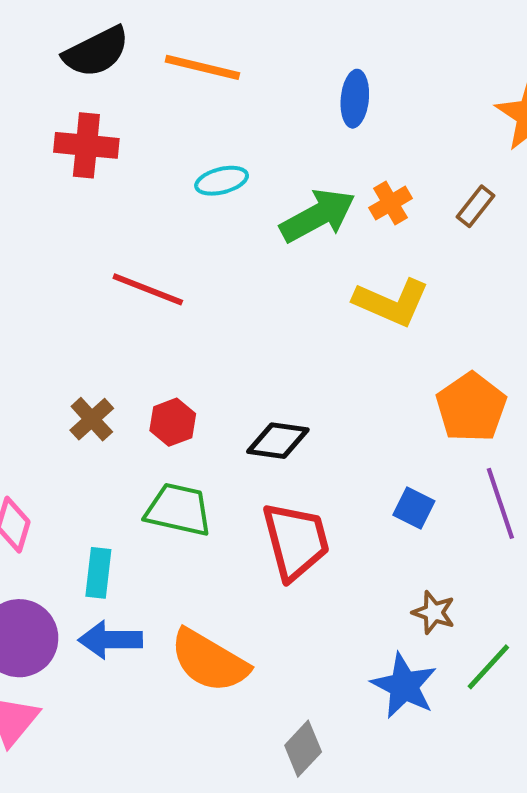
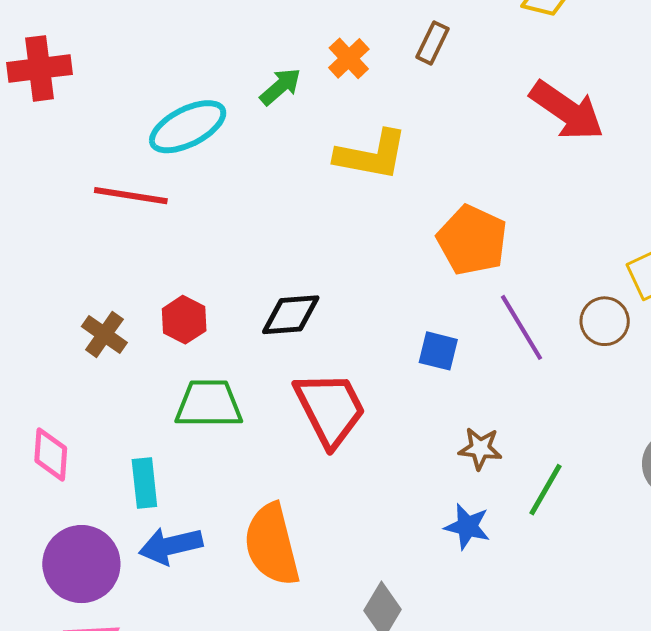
cyan ellipse: (222, 181) -> (188, 127), moved, size x1.5
green arrow: (318, 216) -> (280, 87), size x0.6
orange semicircle: (209, 661) -> (272, 545), turned 58
blue star: (404, 686) -> (467, 527), size x0.7

